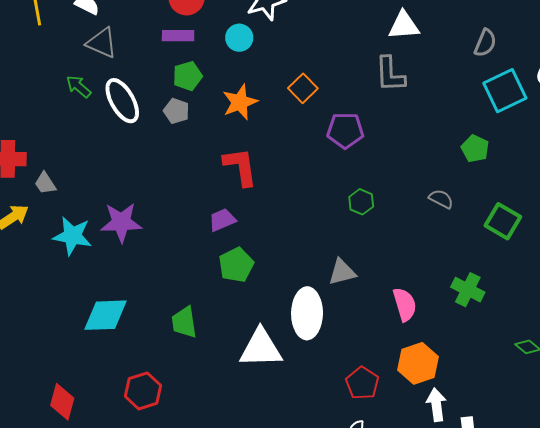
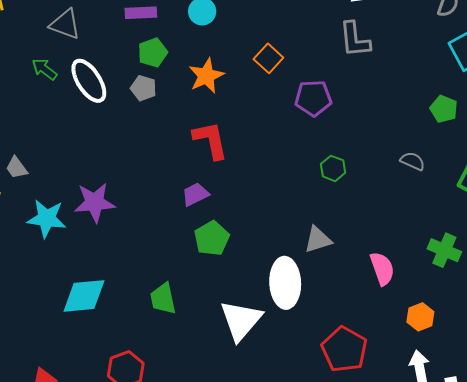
white triangle: (261, 348) -> (241, 320), turned -45
orange hexagon: (418, 363) -> (420, 317), moved, size x0.7
red pentagon: (362, 383) -> (344, 349), size x1.4

